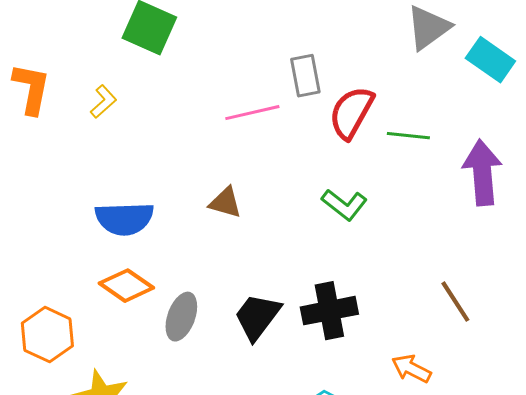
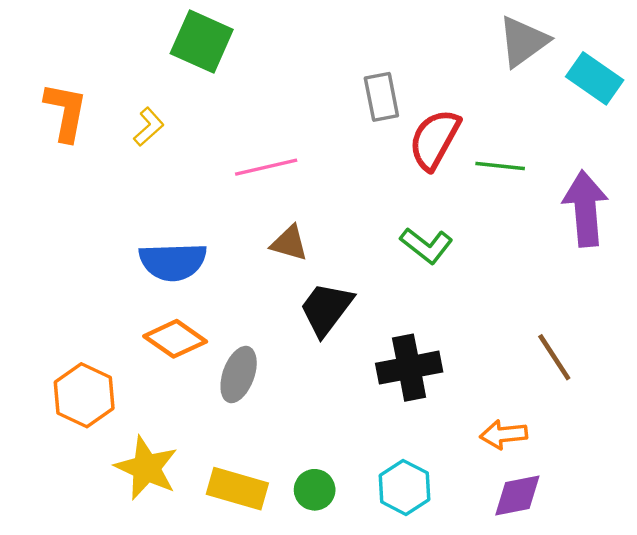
pink line: (252, 113) -> (266, 167), moved
black trapezoid: (257, 317) -> (326, 309), moved
orange arrow: (411, 369) -> (504, 434), turned -33

